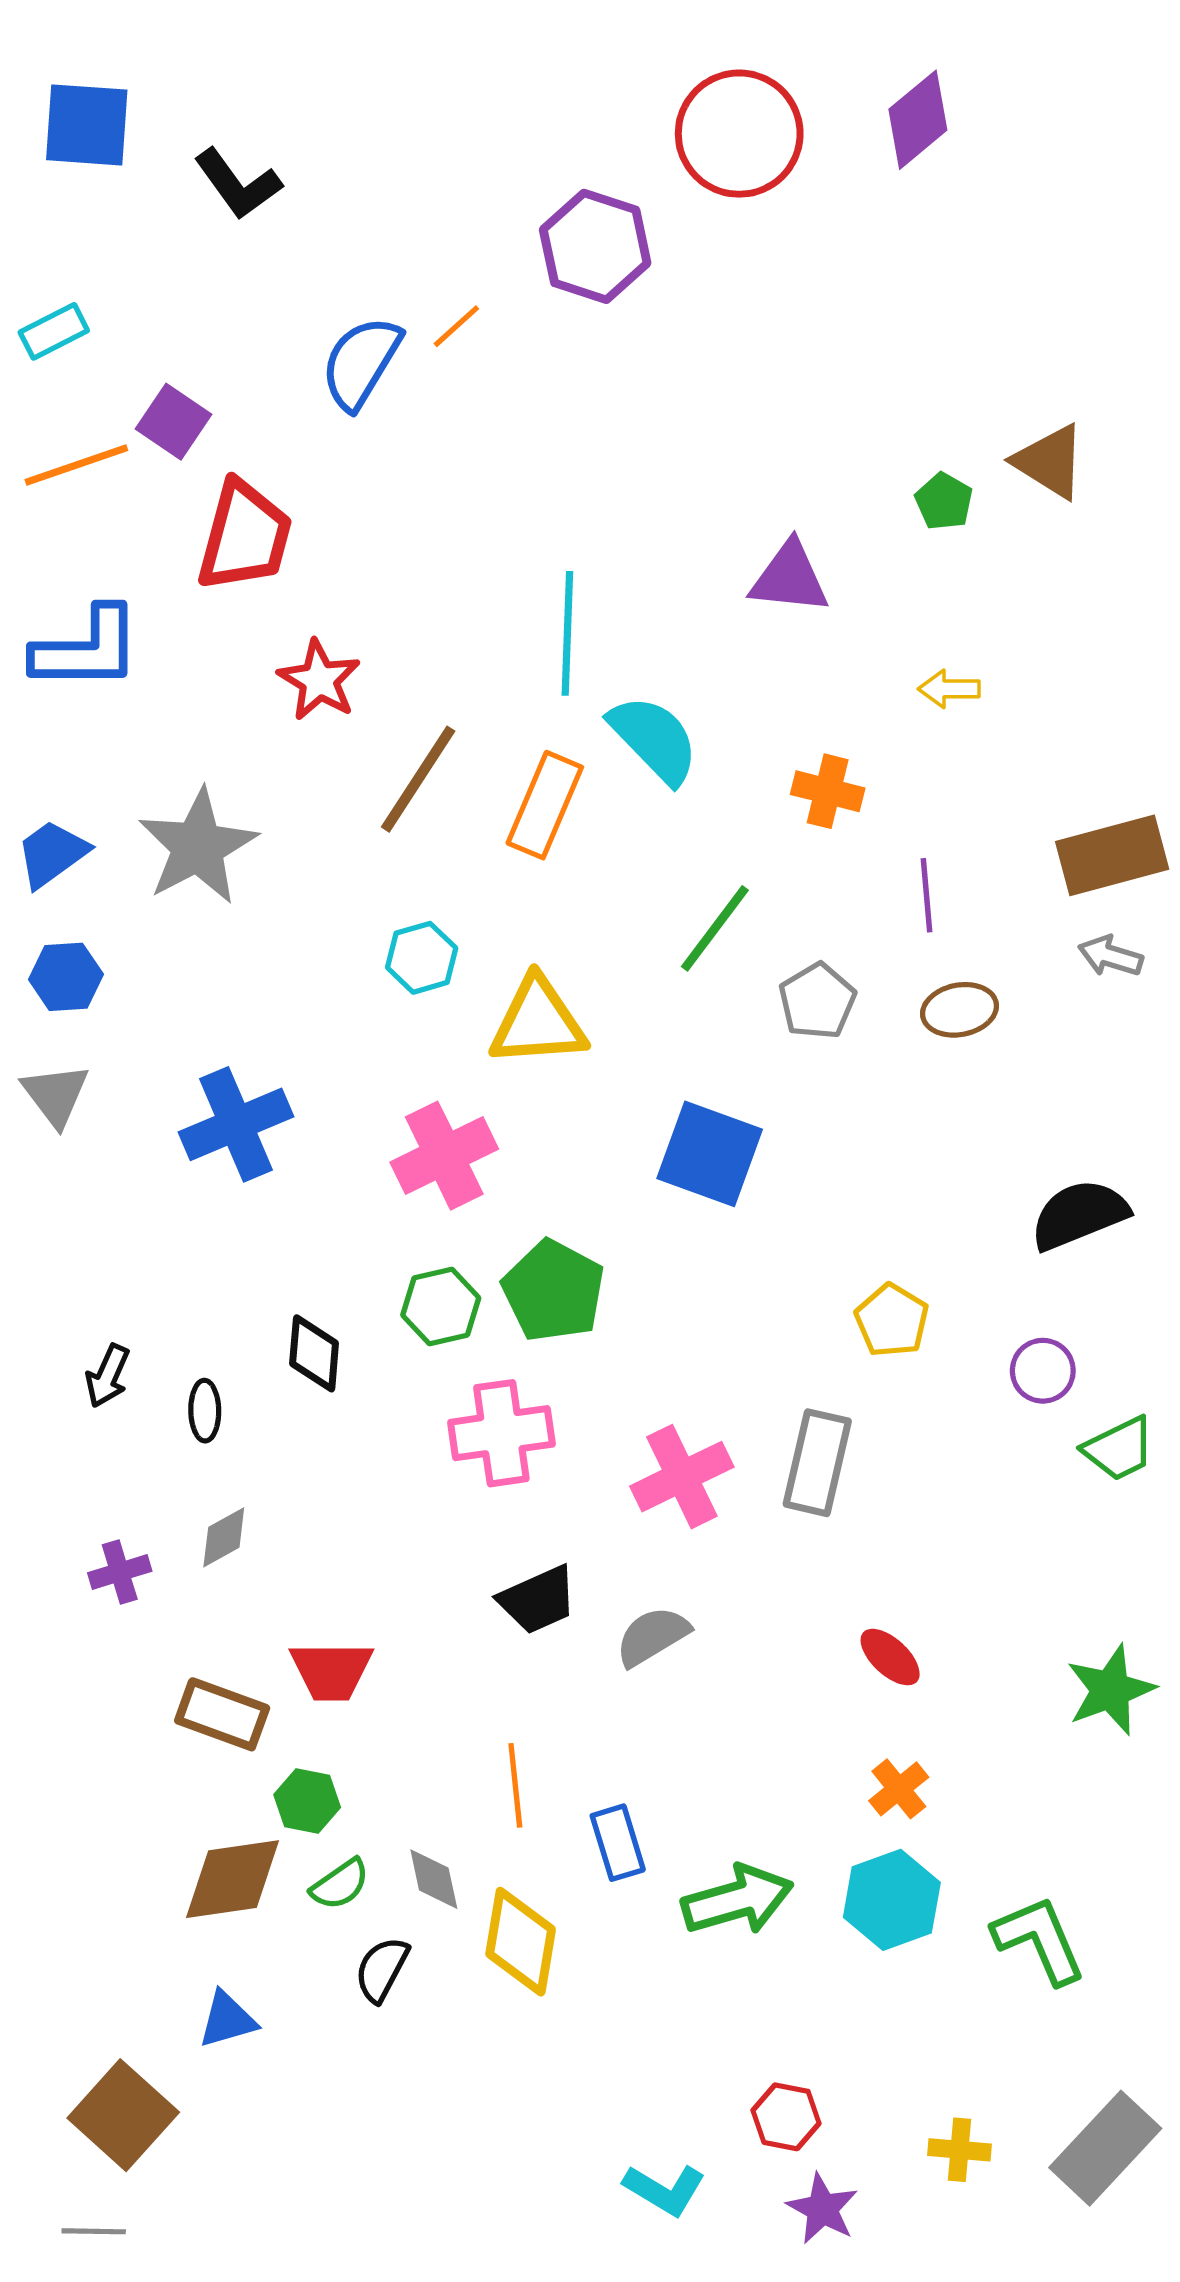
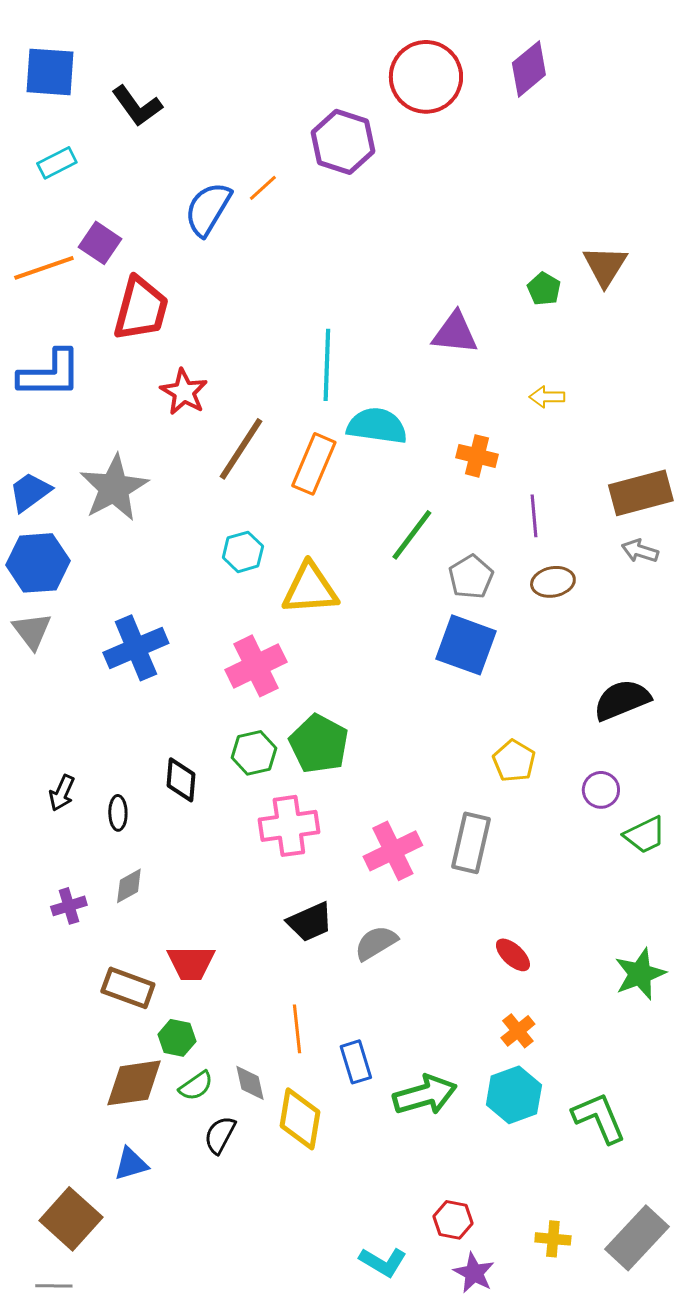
cyan rectangle: (54, 331) -> (57, 163), moved
brown triangle: (1050, 462) -> (605, 266), turned 30
cyan semicircle: (654, 739) -> (377, 426), turned -38
blue hexagon: (66, 977) -> (38, 563), size x1.5
blue square: (710, 1154) -> (466, 645), moved

